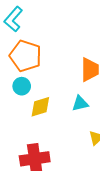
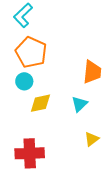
cyan triangle: (80, 103) -> (79, 104), turned -36

